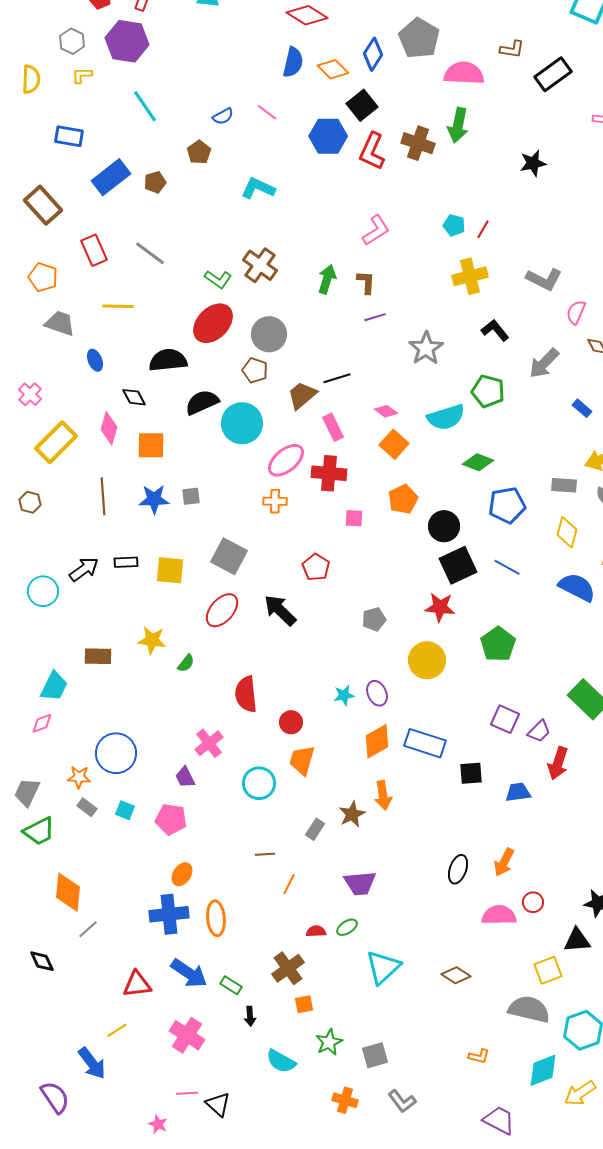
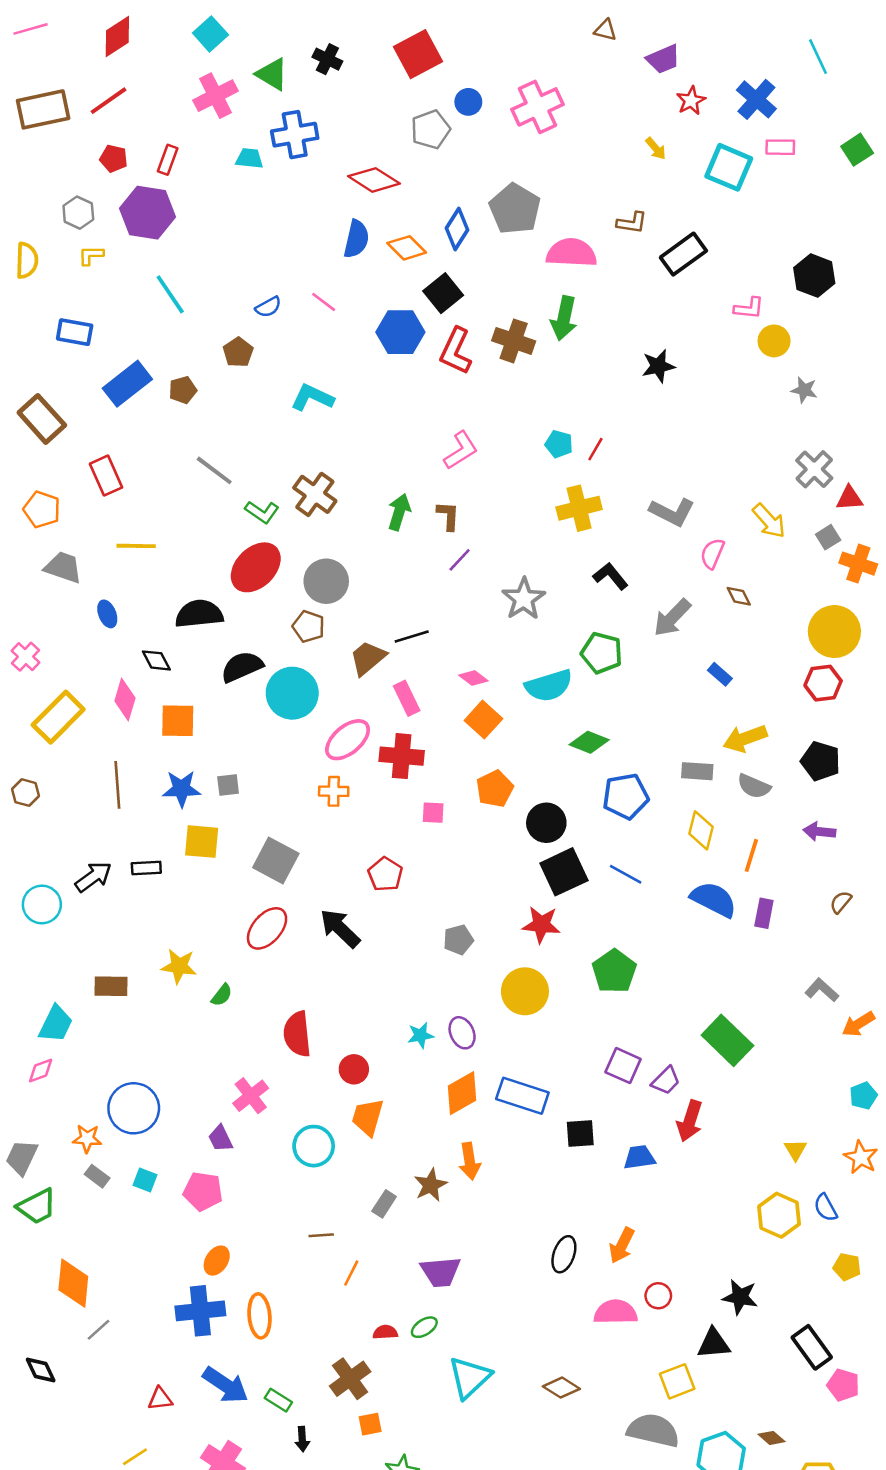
gray line: (150, 253) -> (214, 470), moved
purple line: (375, 317) -> (460, 560), turned -30
yellow square: (170, 570) -> (202, 842), moved
red triangle: (137, 984) -> (160, 1399), size x0.7

